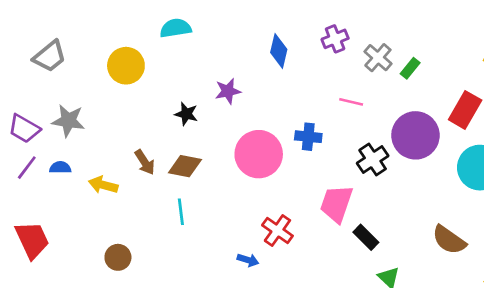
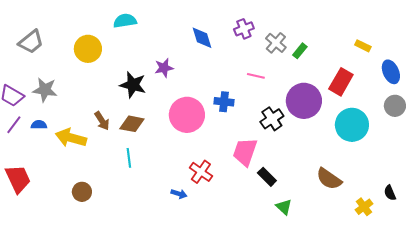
blue diamond: (279, 51) -> (202, 38), turned -30
black star: (186, 114) -> (133, 85), size x1.5
yellow arrow: (103, 185) -> (71, 138), size x1.4

